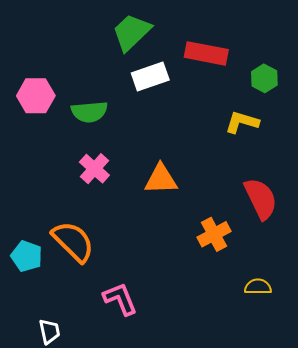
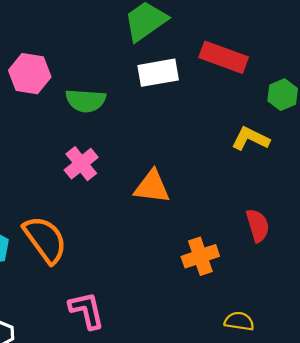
red semicircle: (261, 199) -> (258, 225), size x0.7

